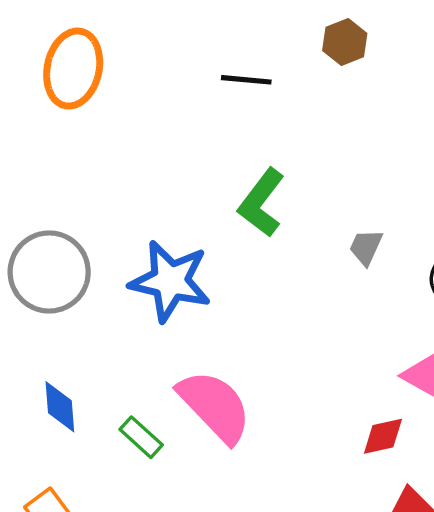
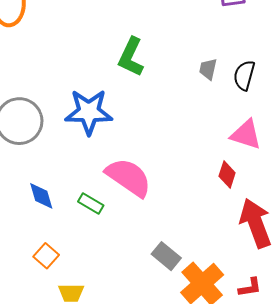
gray trapezoid: (366, 247) -> (208, 69), moved
red diamond: (383, 436) -> (227, 174), turned -48

